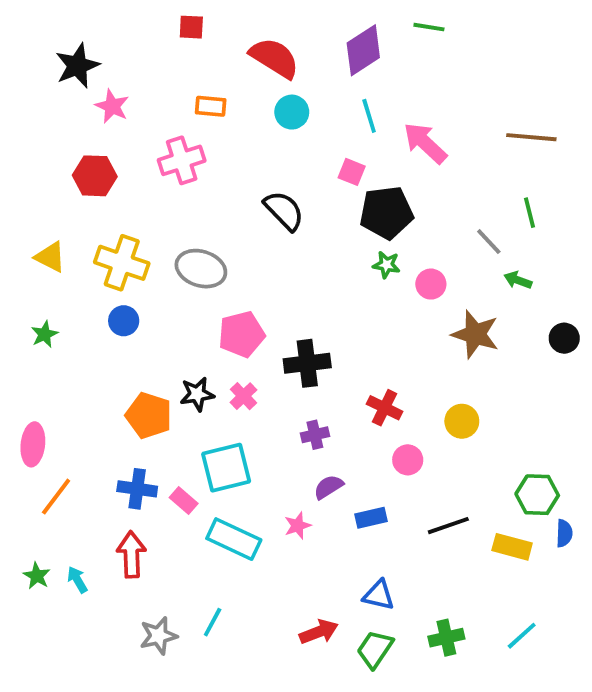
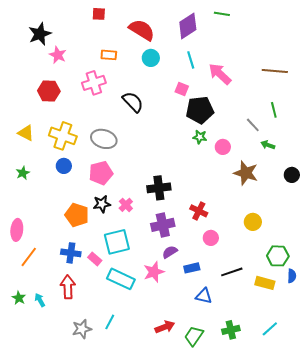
black semicircle: (284, 211) -> (133, 102), moved
pink pentagon: (242, 334) -> (101, 173), moved
yellow circle: (462, 421) -> (253, 222), moved
purple cross: (315, 435) -> (163, 225), size x1.6
pink star: (298, 526) -> (154, 272), size x1.5
blue triangle: (379, 595) -> (204, 296), moved

